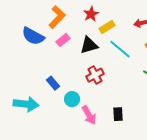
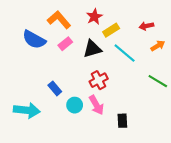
orange L-shape: (57, 17) -> (59, 20), turned -85
pink arrow: (89, 115) -> (96, 105), moved

